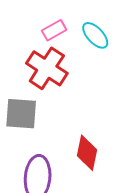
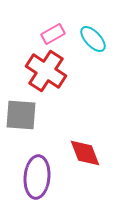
red diamond: (87, 153) -> (85, 153), turned -32

